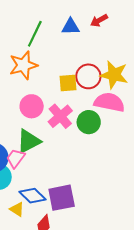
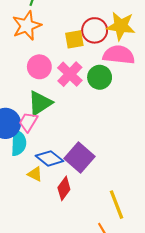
purple square: (62, 198) -> (80, 157), turned -32

